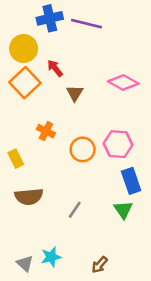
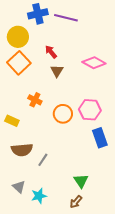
red arrow: (55, 68) -> (51, 52), moved
yellow rectangle: (16, 159) -> (12, 121), turned -40
gray line: (75, 210) -> (43, 160), moved
green triangle: (123, 210) -> (81, 181), moved
gray triangle: (25, 263) -> (19, 187), moved

